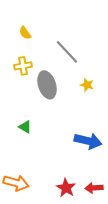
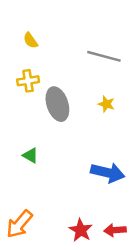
gray line: (67, 52) -> (104, 56), moved, turned -32
orange arrow: (16, 183) -> (19, 224), turned 115

